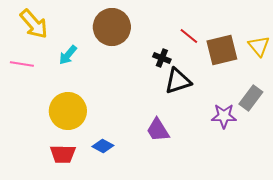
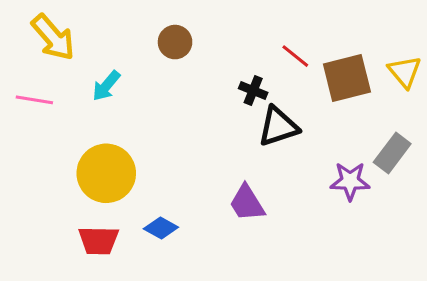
brown circle: (112, 27) -> (175, 42), size x0.6

